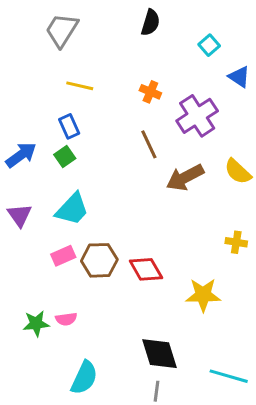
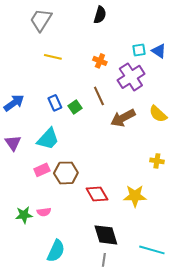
cyan square: (209, 45) -> (139, 50), moved, turned 32
blue rectangle: (69, 126) -> (55, 103), moved
green square: (65, 156) -> (75, 107), moved
red diamond: (146, 269) -> (97, 194), moved

